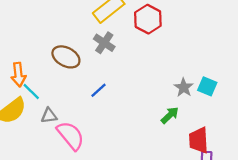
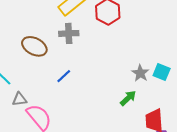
gray cross: (104, 43) -> (69, 33), turned -36

